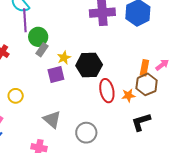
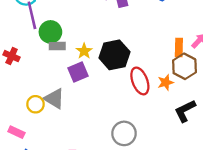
gray rectangle: (42, 50) -> (57, 46), turned 64
gray triangle: (52, 120) -> (54, 99), moved

